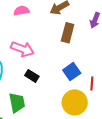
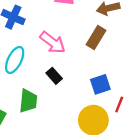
brown rectangle: (68, 33) -> (96, 37), moved

